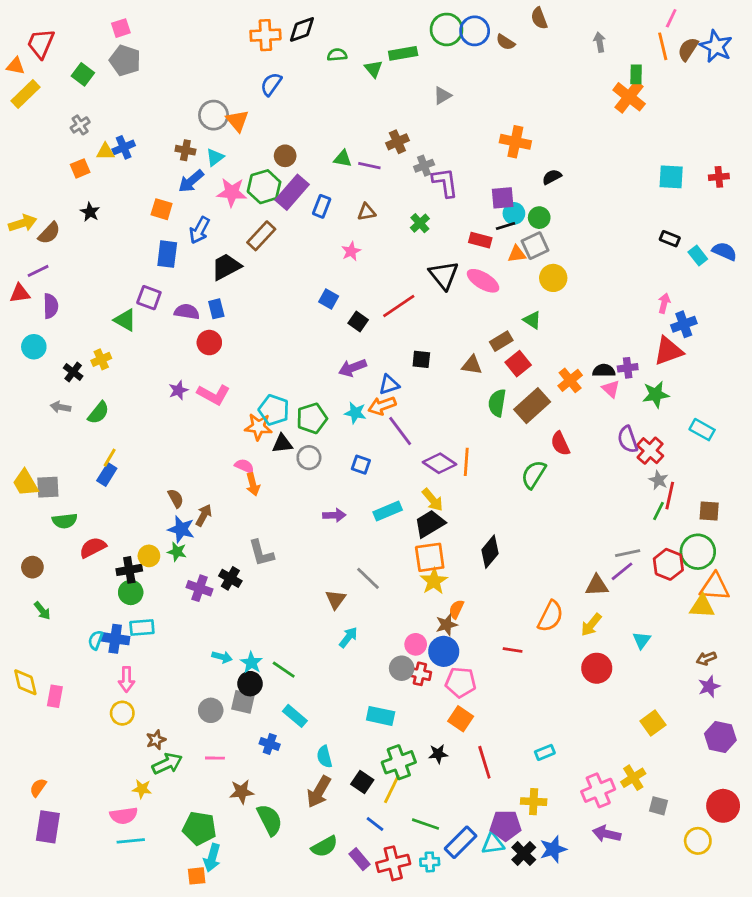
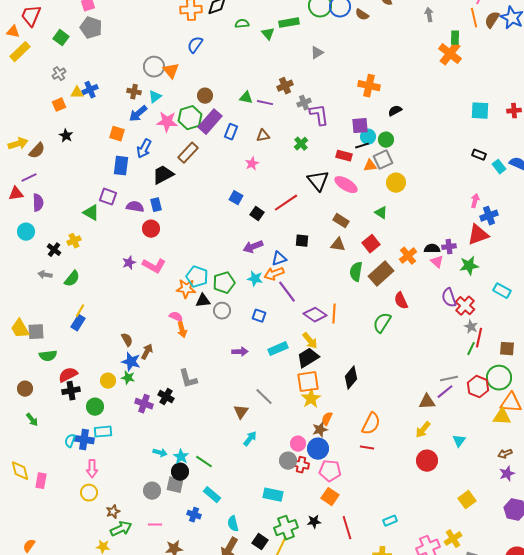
brown rectangle: (501, 341) -> (341, 221), moved, turned 63
black cross: (129, 570) -> (71, 391), moved
orange semicircle: (550, 616) -> (371, 424), moved

